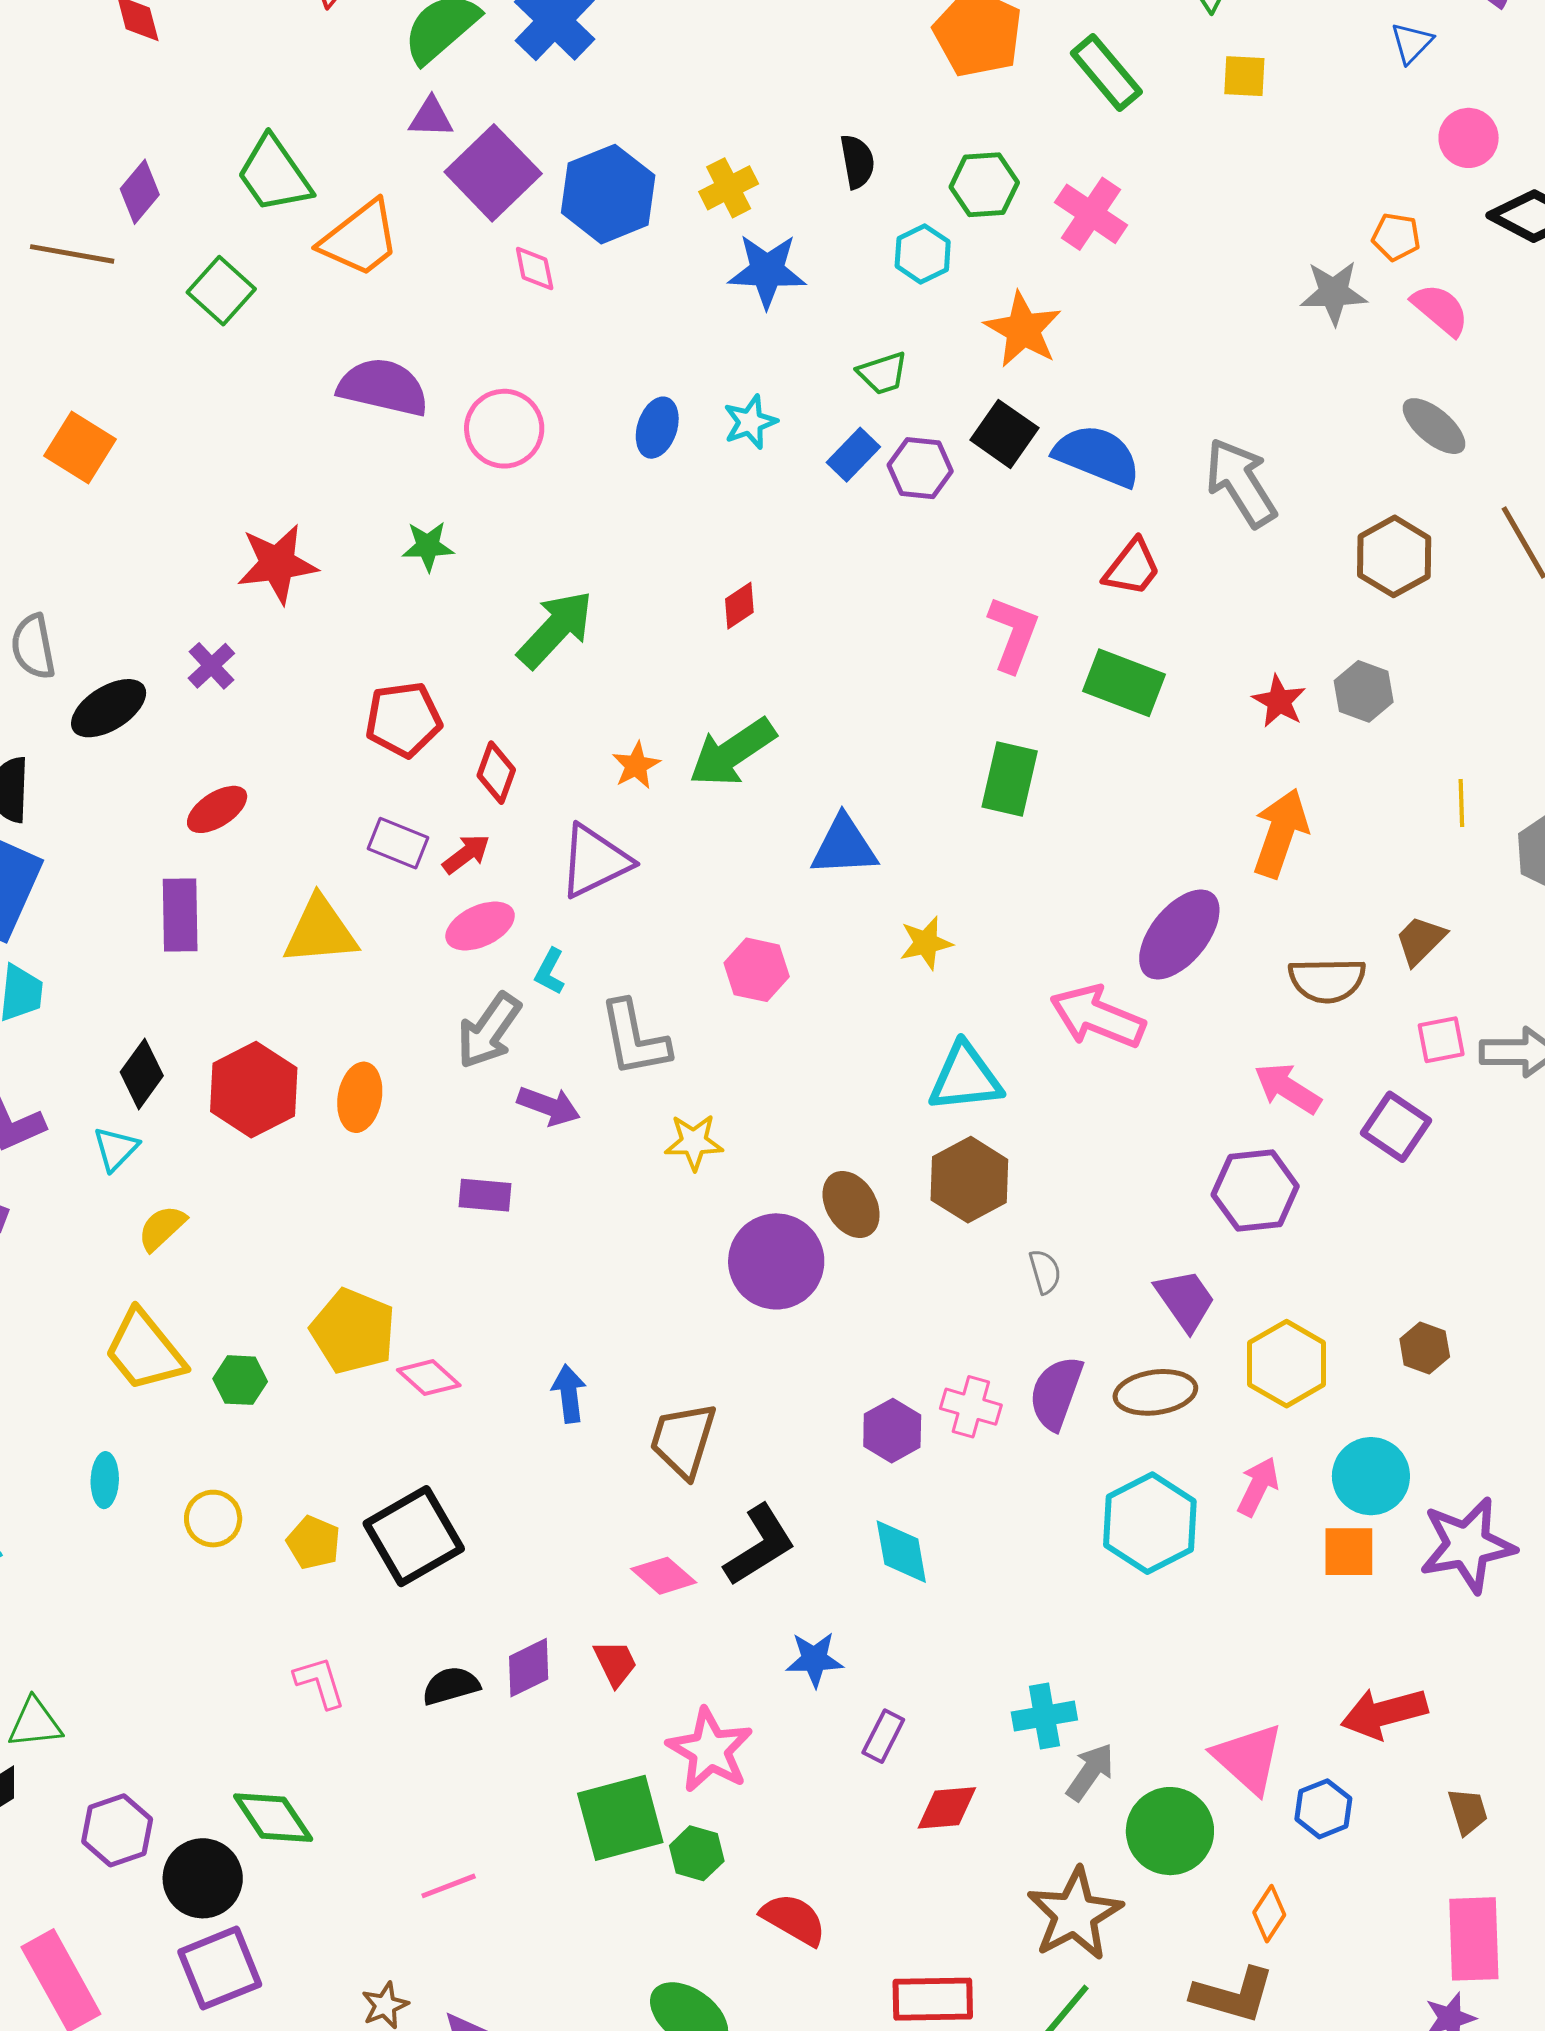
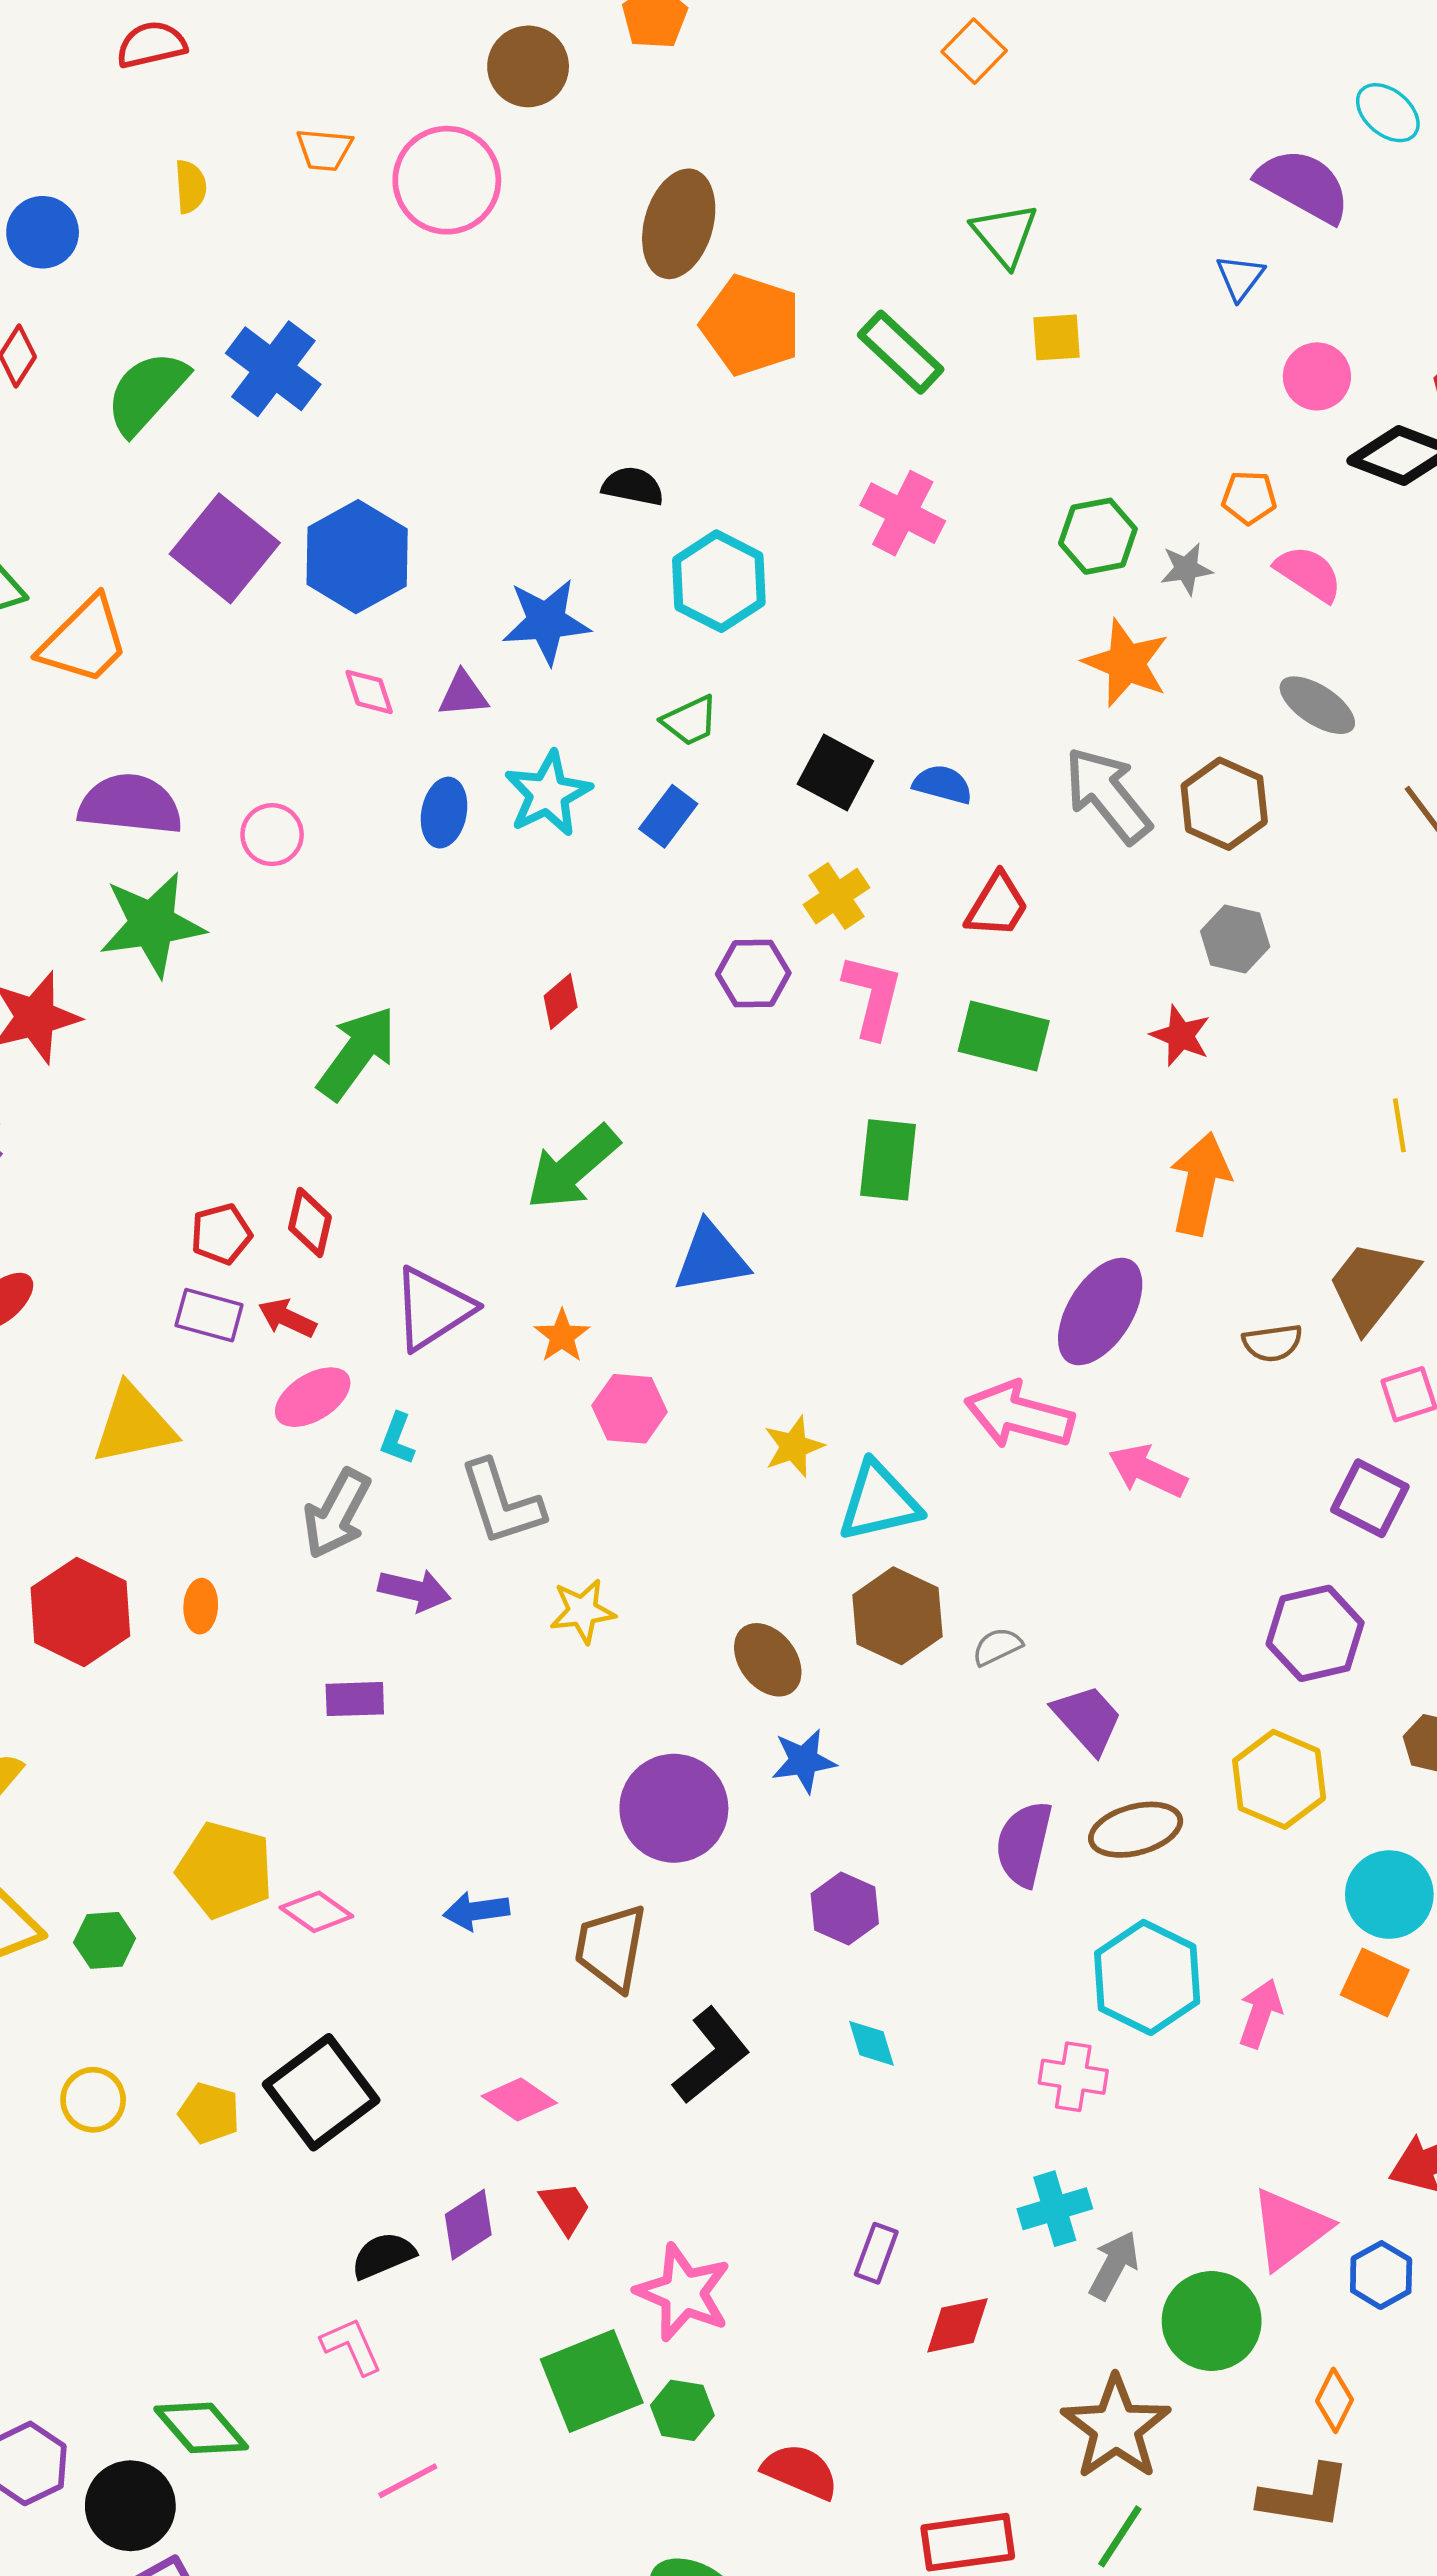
purple triangle: (431, 117) -> (463, 694), moved
black semicircle: (857, 162) -> (633, 486), turned -62
green hexagon: (984, 185) -> (1098, 536), moved
yellow cross: (729, 188) -> (837, 896), moved
cyan hexagon: (923, 254) -> (719, 581), size x1.5
pink diamond: (535, 268) -> (369, 692), moved
gray star: (1334, 293) -> (1186, 569), size x0.7
orange star: (1023, 330) -> (1126, 663), moved
cyan star: (750, 422) -> (548, 794), size x1.4
pink circle: (504, 429) -> (272, 835), size x0.7
blue semicircle: (1097, 456) -> (943, 784), size x0.6
purple hexagon: (920, 468) -> (753, 974), moved
green star: (428, 546) -> (152, 924), moved, size x1.8
brown hexagon: (1394, 556) -> (1224, 804), moved
gray hexagon: (1364, 691) -> (1235, 939), moved
red pentagon: (403, 719) -> (221, 1234), moved, size x0.7
orange star: (636, 765) -> (562, 1336), moved
red arrow: (466, 854) -> (287, 1318), turned -111
brown trapezoid: (1420, 940) -> (1372, 1285), size x1.6
yellow star: (926, 943) -> (794, 1447), moved
brown semicircle: (1327, 980) -> (1272, 1343), size x0.7
pink arrow: (1288, 1088) -> (1148, 1471), moved
orange ellipse: (360, 1097) -> (201, 1606), size x0.7
purple hexagon: (1255, 1191) -> (1315, 1633), moved
purple circle: (776, 1261) -> (674, 1808), moved
gray semicircle: (1045, 1272) -> (997, 1647), moved, turned -93
purple trapezoid: (1185, 1300) -> (1087, 1719), moved
blue arrow: (569, 1394) -> (476, 1911), turned -84
pink cross: (971, 1407) -> (1073, 2077), moved
pink arrow: (1258, 1487) -> (1260, 2013), moved
cyan diamond: (901, 1552) -> (872, 2043), size x0.7
orange square: (1349, 1552) -> (1375, 1982), turned 32
pink diamond: (664, 1576) -> (519, 2100), moved
blue star: (814, 1659) -> (804, 1761), moved
pink L-shape: (320, 1682) -> (352, 2346), moved
pink triangle: (1248, 1758) -> (1290, 2229), turned 48

